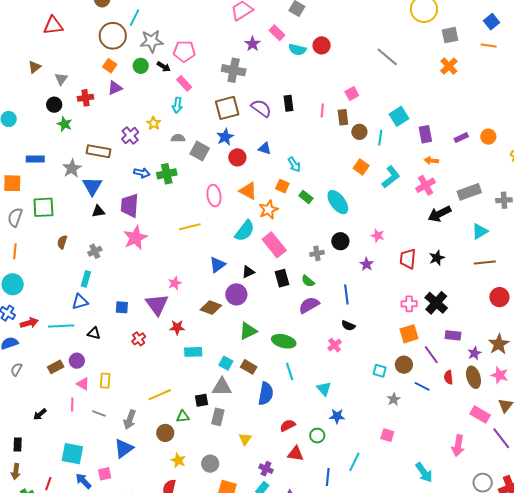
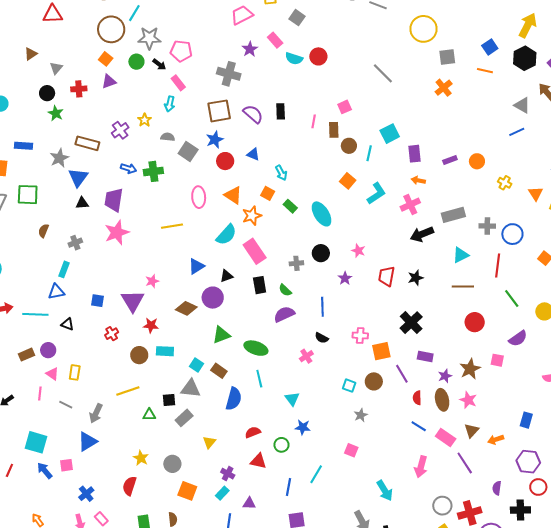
pink cross: (409, 304) -> (360, 336), moved
blue line: (422, 386) -> (419, 426), moved
gray rectangle: (218, 417) -> (184, 418), turned 30
brown circle: (165, 433) -> (139, 355), moved

